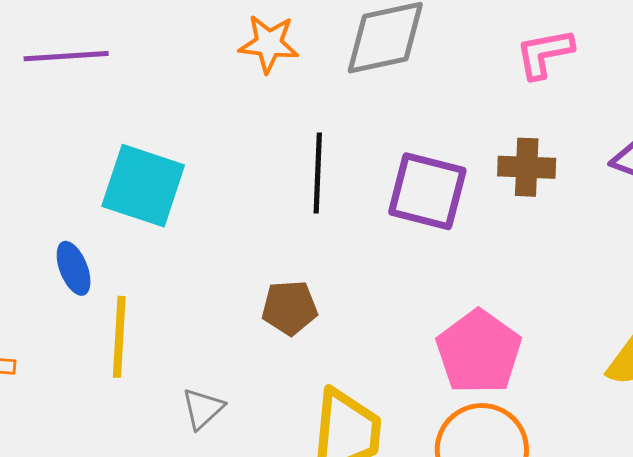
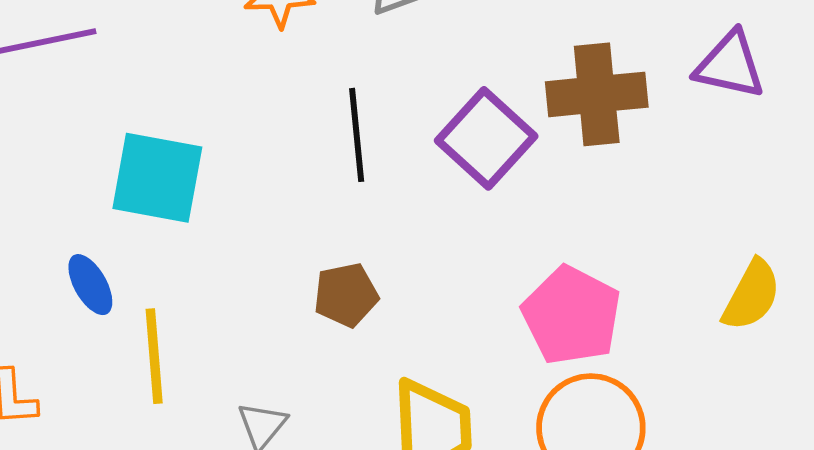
brown cross: (527, 167) -> (597, 94), size x1.5
purple square: (427, 191) -> (486, 138), turned 36

